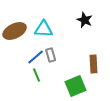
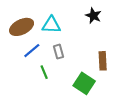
blue line: (36, 57) -> (32, 51), moved
green square: (76, 86) -> (84, 83), turned -35

